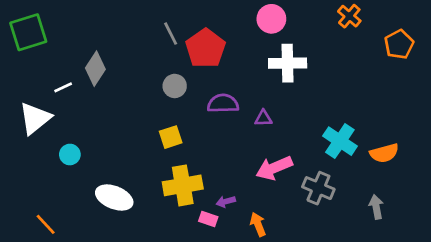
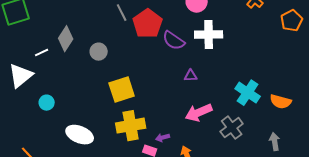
gray circle: (175, 86) -> (99, 52), moved
purple semicircle: (223, 103) -> (174, 41), moved, turned -145
yellow square: (171, 137) -> (122, 90), size x1.5
orange semicircle: (384, 153) -> (281, 102), turned 30
gray cross: (318, 188) -> (232, 128), turned 30

